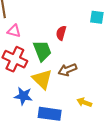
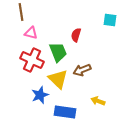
blue star: (23, 96) -> (40, 95), turned -30

